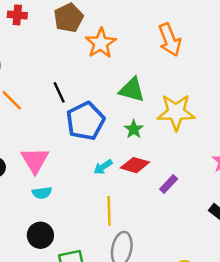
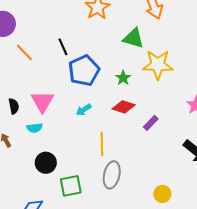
green triangle: (132, 90) -> (133, 38), moved
cyan arrow: (103, 167) -> (84, 110), moved
cyan semicircle: (42, 193) -> (35, 128), moved

